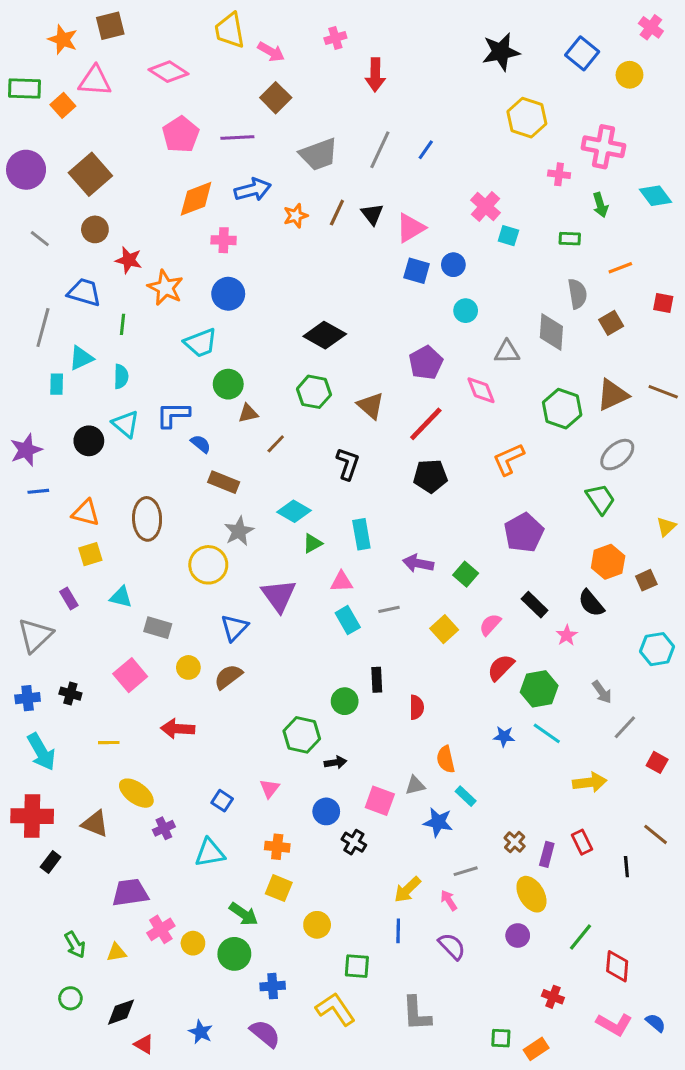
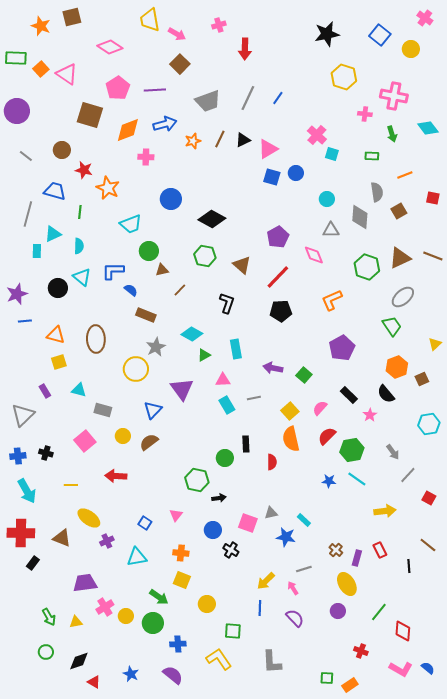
pink triangle: (95, 81) -> (67, 74), moved, turned 30
brown square: (90, 174) -> (90, 115), moved, turned -32
black triangle: (372, 214) -> (243, 140), turned 42
blue circle: (228, 294) -> (171, 199), moved
cyan circle: (466, 311) -> (327, 199), moved
orange semicircle: (446, 759) -> (291, 439), moved, size x1.4

